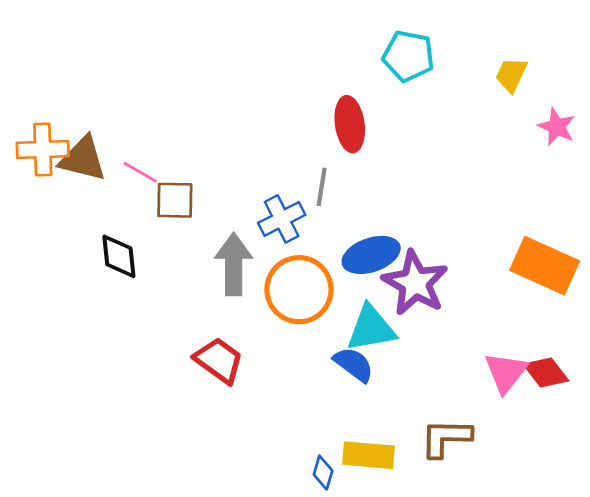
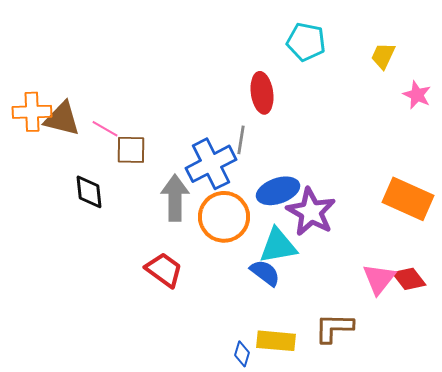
blue cross: (282, 219) -> (211, 164), size x1.4

